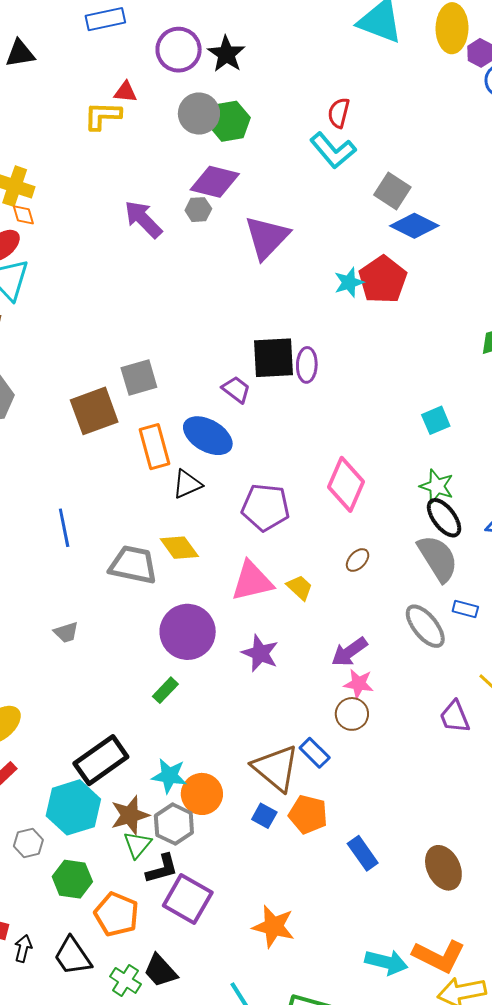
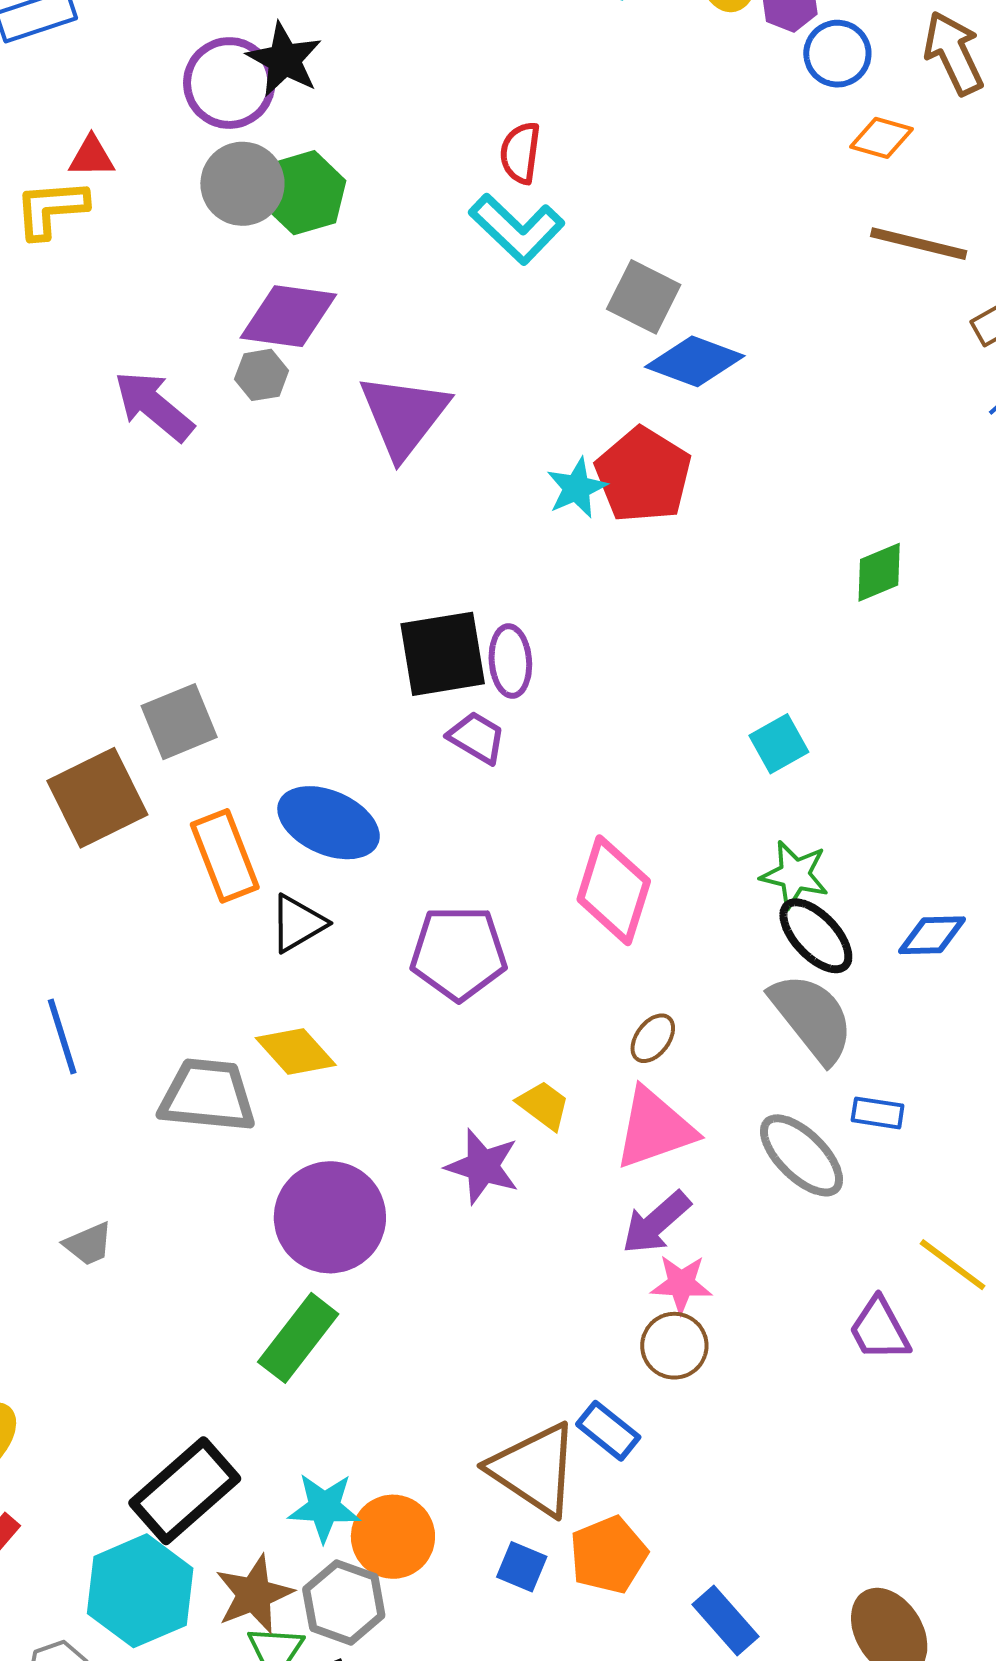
purple circle: (179, 50) -> (229, 83), moved
purple trapezoid: (236, 389) -> (477, 738), moved
pink triangle: (252, 581) -> (655, 1128), moved
purple star: (260, 653) -> (483, 1166), moved
green rectangle: (165, 690) -> (298, 1338), size x1.6
orange pentagon: (308, 814) -> (608, 1555), turned -30

